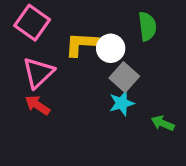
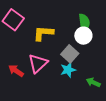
white circle: (111, 48) -> (83, 36), moved
pink triangle: (38, 73) -> (38, 63), moved

